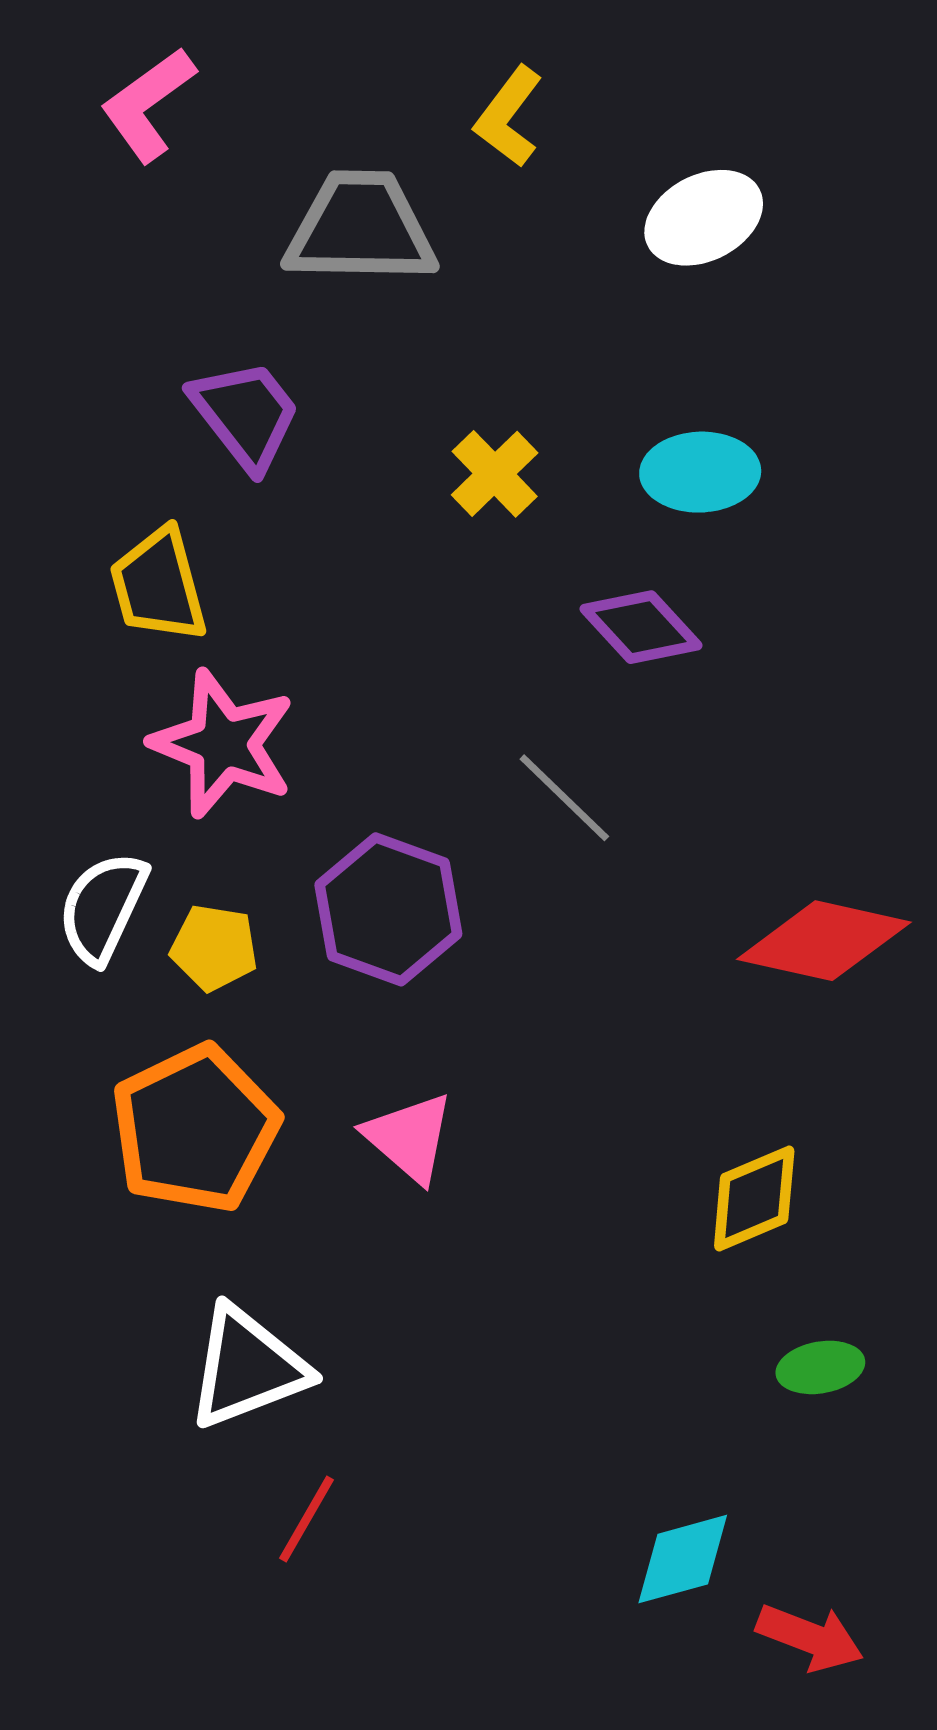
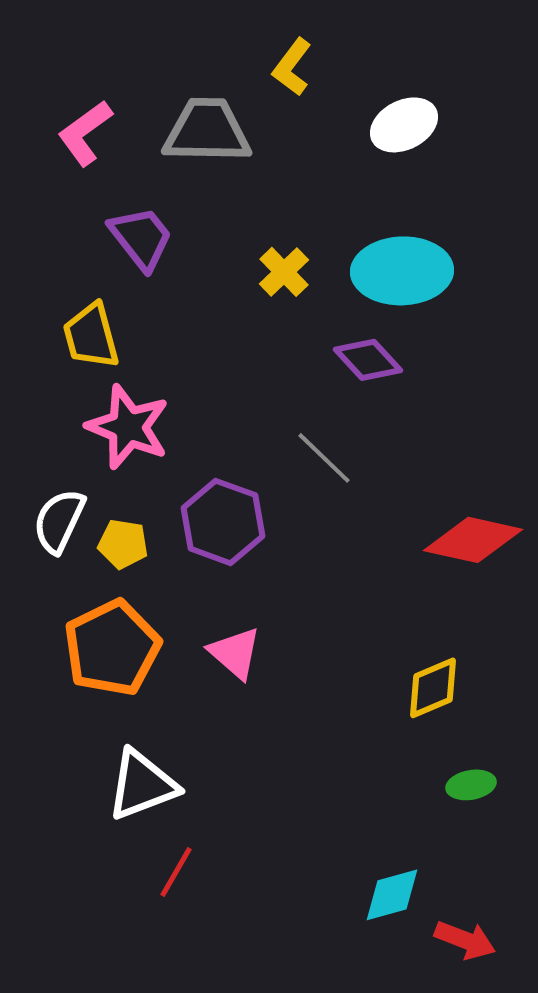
pink L-shape: (148, 105) -> (85, 133), moved
cyan ellipse: (700, 472) -> (402, 271), size x1.5

